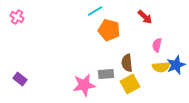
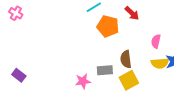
red arrow: (145, 17) -> (132, 13), moved
pink star: (84, 85) -> (83, 81), size x0.7

